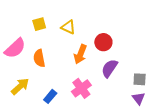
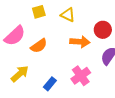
orange arrow: (80, 54) -> (80, 42), turned -108
orange semicircle: (39, 58) -> (39, 46), turned -114

